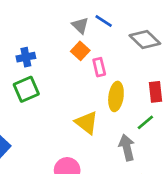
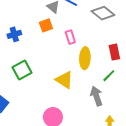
orange square: (80, 51) -> (46, 25), moved, turned 32
green square: (26, 89) -> (22, 70), moved

